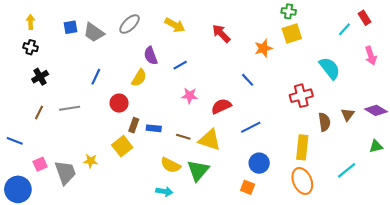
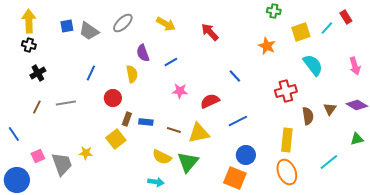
yellow arrow: (31, 22) -> (29, 21), size x1.6
yellow square: (292, 34) -> (301, 32), moved
orange star: (263, 48) -> (267, 46), moved, turned -30
pink arrow: (371, 56) -> (355, 66), moved
yellow semicircle: (139, 78) -> (132, 74), turned -42
yellow triangle: (210, 140) -> (199, 133), turned -30
blue line: (15, 141) -> (14, 134), turned 35
orange square: (248, 187) -> (235, 178), size x1.6

